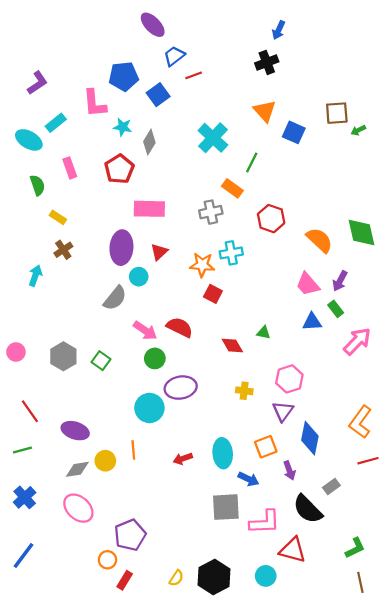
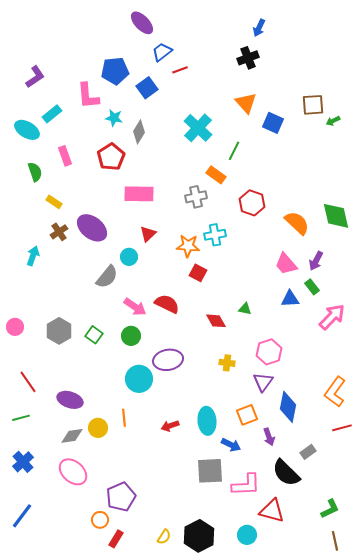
purple ellipse: (121, 248) -> (92, 228), moved, turned -56
green circle: (155, 358) -> (131, 336), moved

